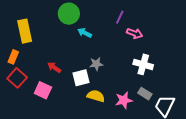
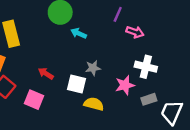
white square: (81, 78) -> (76, 84), turned 30
gray rectangle: (145, 94) -> (149, 99), turned -48
pink star: (124, 100) -> (125, 85), moved

